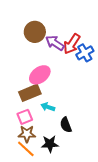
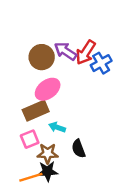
brown circle: (35, 32) -> (42, 57), moved
brown star: (27, 134) -> (48, 153), moved
black star: (50, 144) -> (48, 171), moved
orange line: (26, 149) -> (31, 177), turned -60

